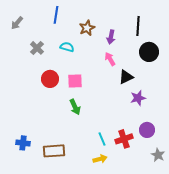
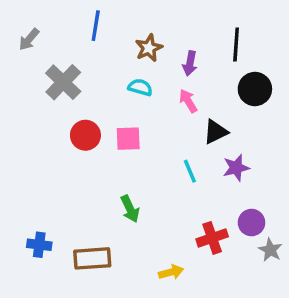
cyan semicircle: (67, 47) -> (140, 87), moved
gray cross: (37, 48) -> (63, 82), size x1.5
green arrow: (75, 107) -> (130, 209), moved
cyan line: (102, 139) -> (190, 171), moved
gray star: (158, 155) -> (270, 250), moved

